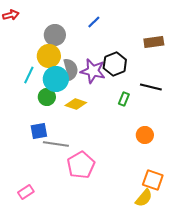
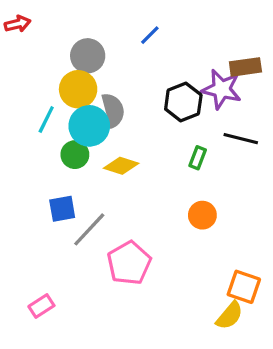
purple star: (93, 71) -> (222, 89), moved
orange circle: (145, 135) -> (202, 215), moved
gray line: (56, 144) -> (89, 229), turned -55

